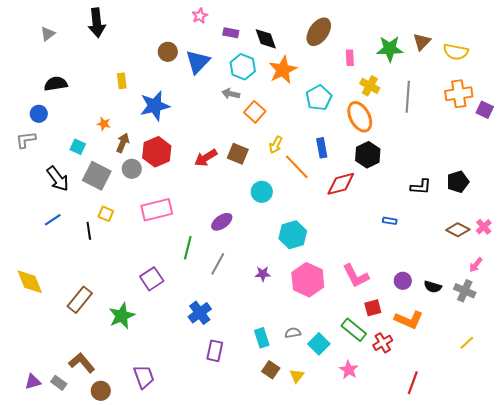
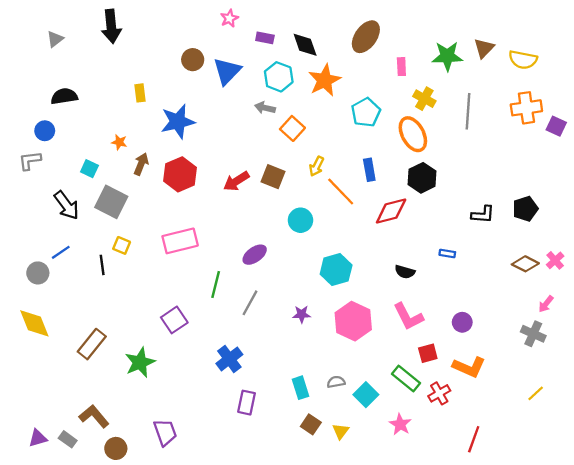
gray circle: (132, 169) -> (38, 273), moved
black semicircle: (433, 287) -> (405, 272), moved

